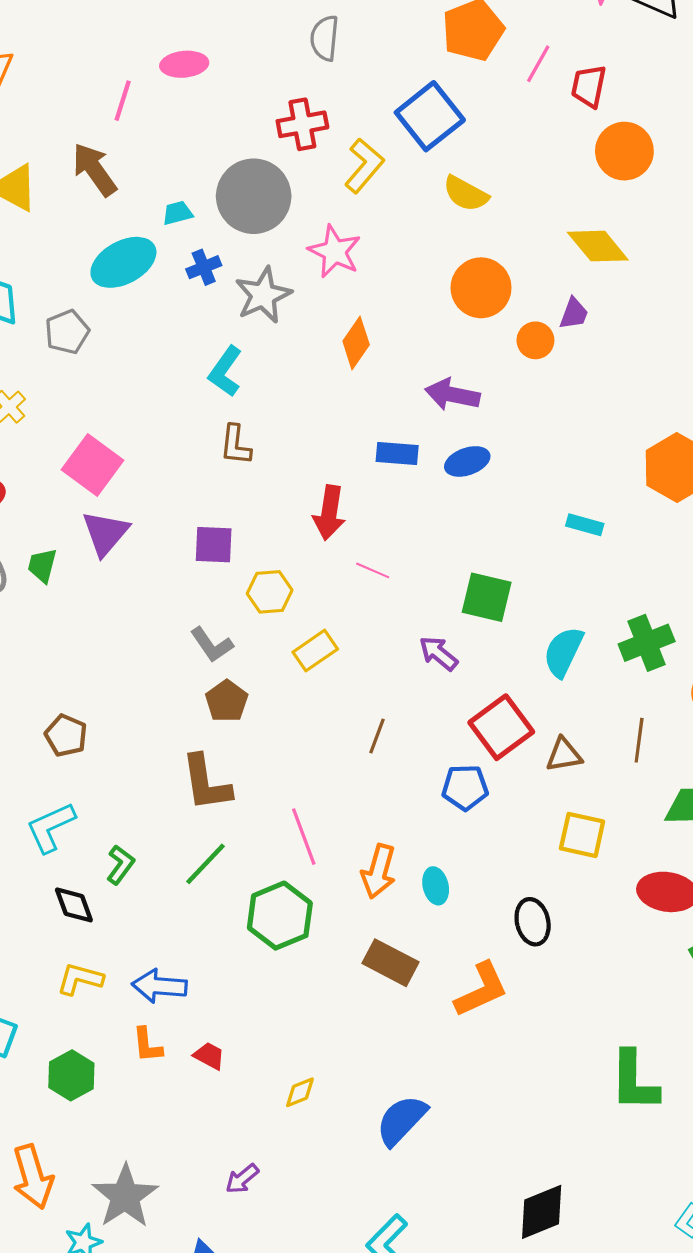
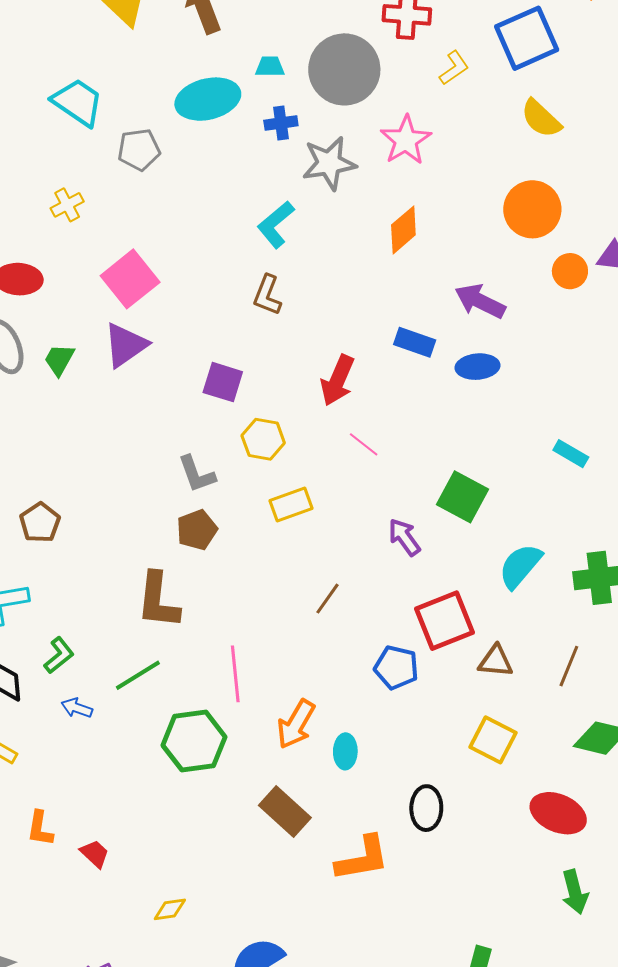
yellow L-shape: (364, 166) -> (454, 68), size x0.7
blue arrow: (159, 986) -> (77, 708), moved, size x0.6

